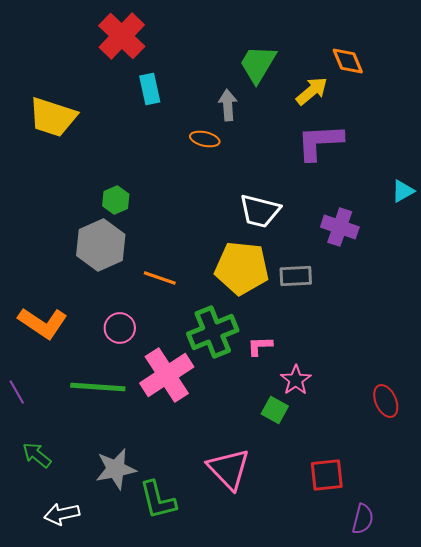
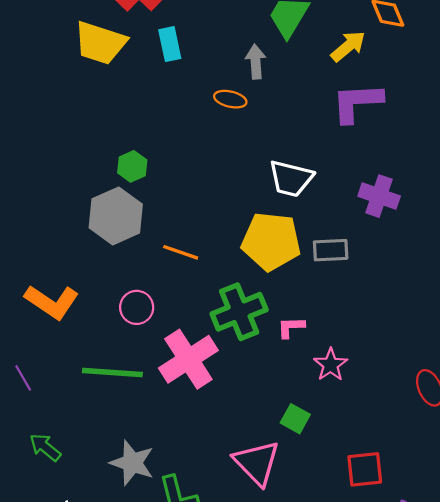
yellow trapezoid: (53, 117) -> (100, 43), moved
green square: (275, 410) -> (295, 419), moved
gray star: (116, 469) -> (132, 463), turned 30

